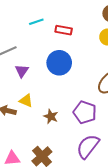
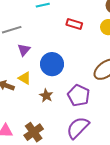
red rectangle: (64, 30) -> (74, 24), moved
blue circle: (59, 63) -> (52, 64), moved

